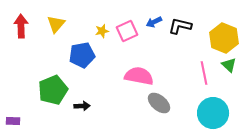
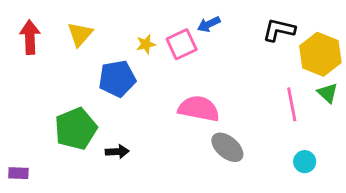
blue arrow: (154, 22) -> (209, 24), moved
black L-shape: (180, 26) -> (279, 30), moved
cyan circle: (213, 113) -> (305, 162), size x0.5

